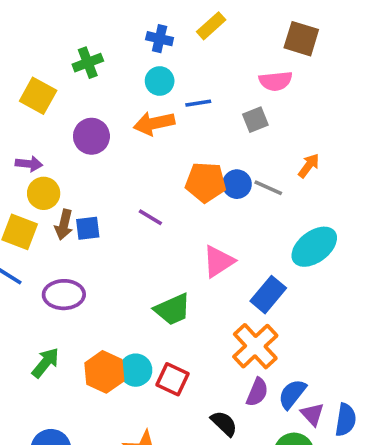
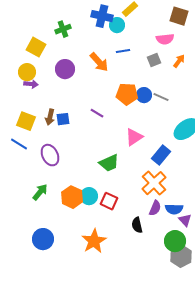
blue cross: (160, 39) -> (102, 16), size x1.5
cyan circle: (160, 81) -> (117, 25), moved
orange arrow: (154, 123) -> (99, 62), turned -120
orange arrow: (309, 166) -> (179, 61), moved
yellow circle: (44, 193) -> (27, 72), moved
purple ellipse: (64, 295) -> (50, 155), turned 65
blue semicircle: (292, 394) -> (174, 209), turned -126
black semicircle: (224, 423) -> (137, 225), turned -147

